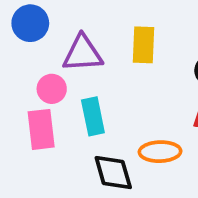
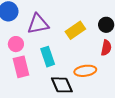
yellow rectangle: (144, 45) -> (75, 30), moved, turned 60
pink circle: (52, 89) -> (16, 44), moved

